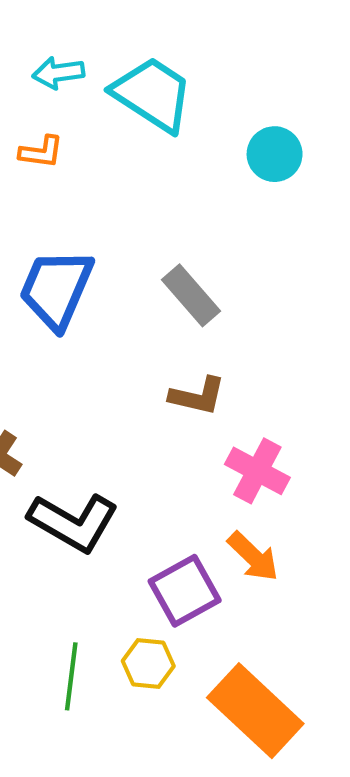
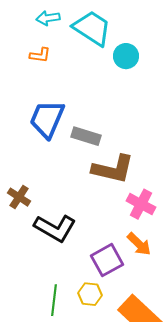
cyan circle: (275, 154) -> (126, 56), moved
gray rectangle: (191, 295) -> (86, 136), moved, turned -32
brown L-shape: (197, 396) -> (113, 169), size x1.6

